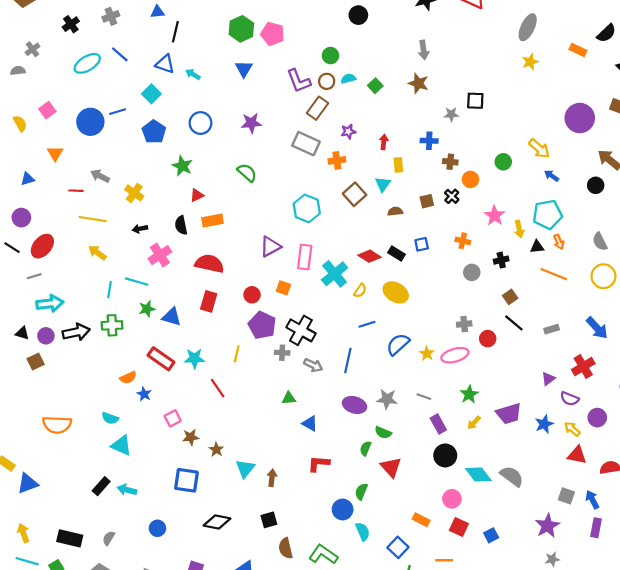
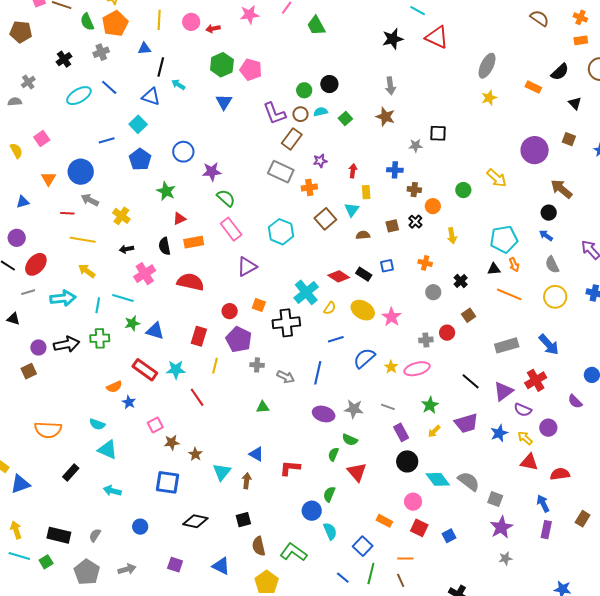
black circle: (358, 15) -> (329, 84), moved
cyan arrow: (193, 74) -> (178, 85), moved
blue circle: (90, 122) -> (81, 172), moved
purple star: (251, 123) -> (212, 172), moved
blue arrow: (552, 176) -> (546, 236), moved
pink star: (495, 216) -> (392, 317), moved
yellow arrow: (519, 229) -> (452, 236), moved
pink rectangle: (305, 257) -> (231, 229), moved, turned -45
black cross: (501, 260) -> (461, 281), turned -32
red rectangle: (209, 301) -> (199, 336), moved
cyan arrow: (50, 304) -> (63, 298), moved
black line: (514, 323) -> (471, 381), moved
gray rectangle: (552, 329) -> (507, 345), size x1.6
black cross: (301, 330) -> (286, 323), moved, turned -36
black triangle: (22, 333) -> (13, 319), moved
red circle: (488, 339) -> (447, 333), moved
purple triangle: (548, 379) -> (503, 391), size x1.5
blue triangle: (310, 423) -> (256, 454), moved
black rectangle: (101, 486) -> (71, 473), moved
gray square: (566, 496) -> (495, 499), moved

